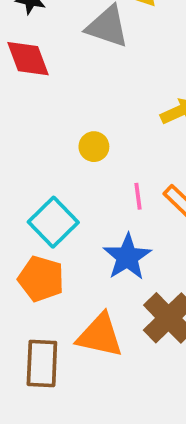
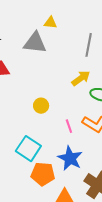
orange pentagon: (41, 279) -> (43, 174), moved

